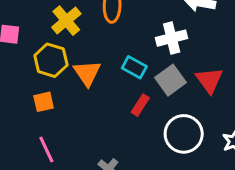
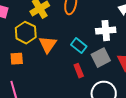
red rectangle: (140, 105) -> (79, 71), turned -64

